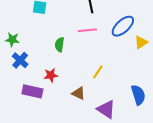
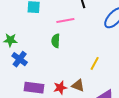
pink line: (87, 30) -> (65, 21), moved
red star: (51, 75) -> (60, 88), moved

